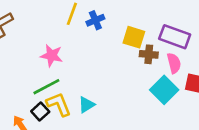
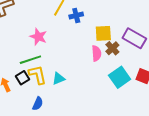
yellow square: (134, 37) -> (103, 33), turned -30
brown cross: (149, 54) -> (112, 48), turned 32
pink semicircle: (174, 63) -> (96, 53), moved

